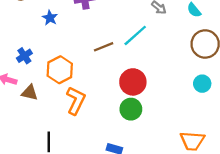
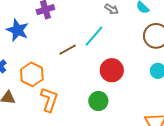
blue star: (50, 18) -> (18, 30), size x1.6
red circle: (133, 82) -> (112, 70), moved

